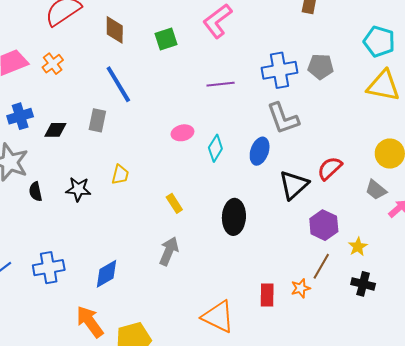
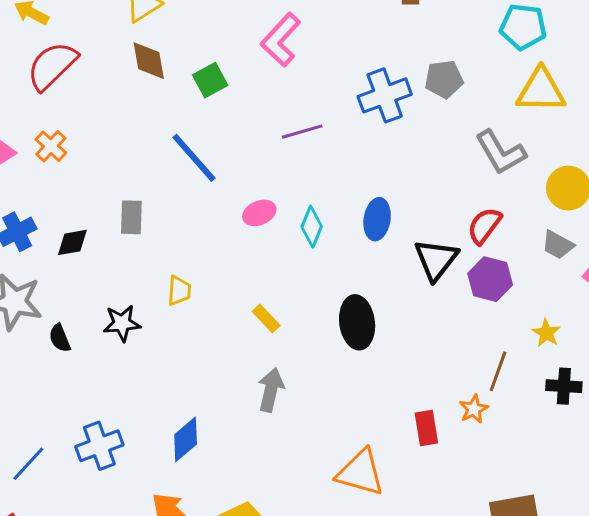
brown diamond: (115, 30) -> (149, 61), moved
blue line: (118, 84) -> (194, 158), moved
gray L-shape: (283, 118) -> (501, 152), moved
purple hexagon: (324, 225) -> (490, 279), moved

